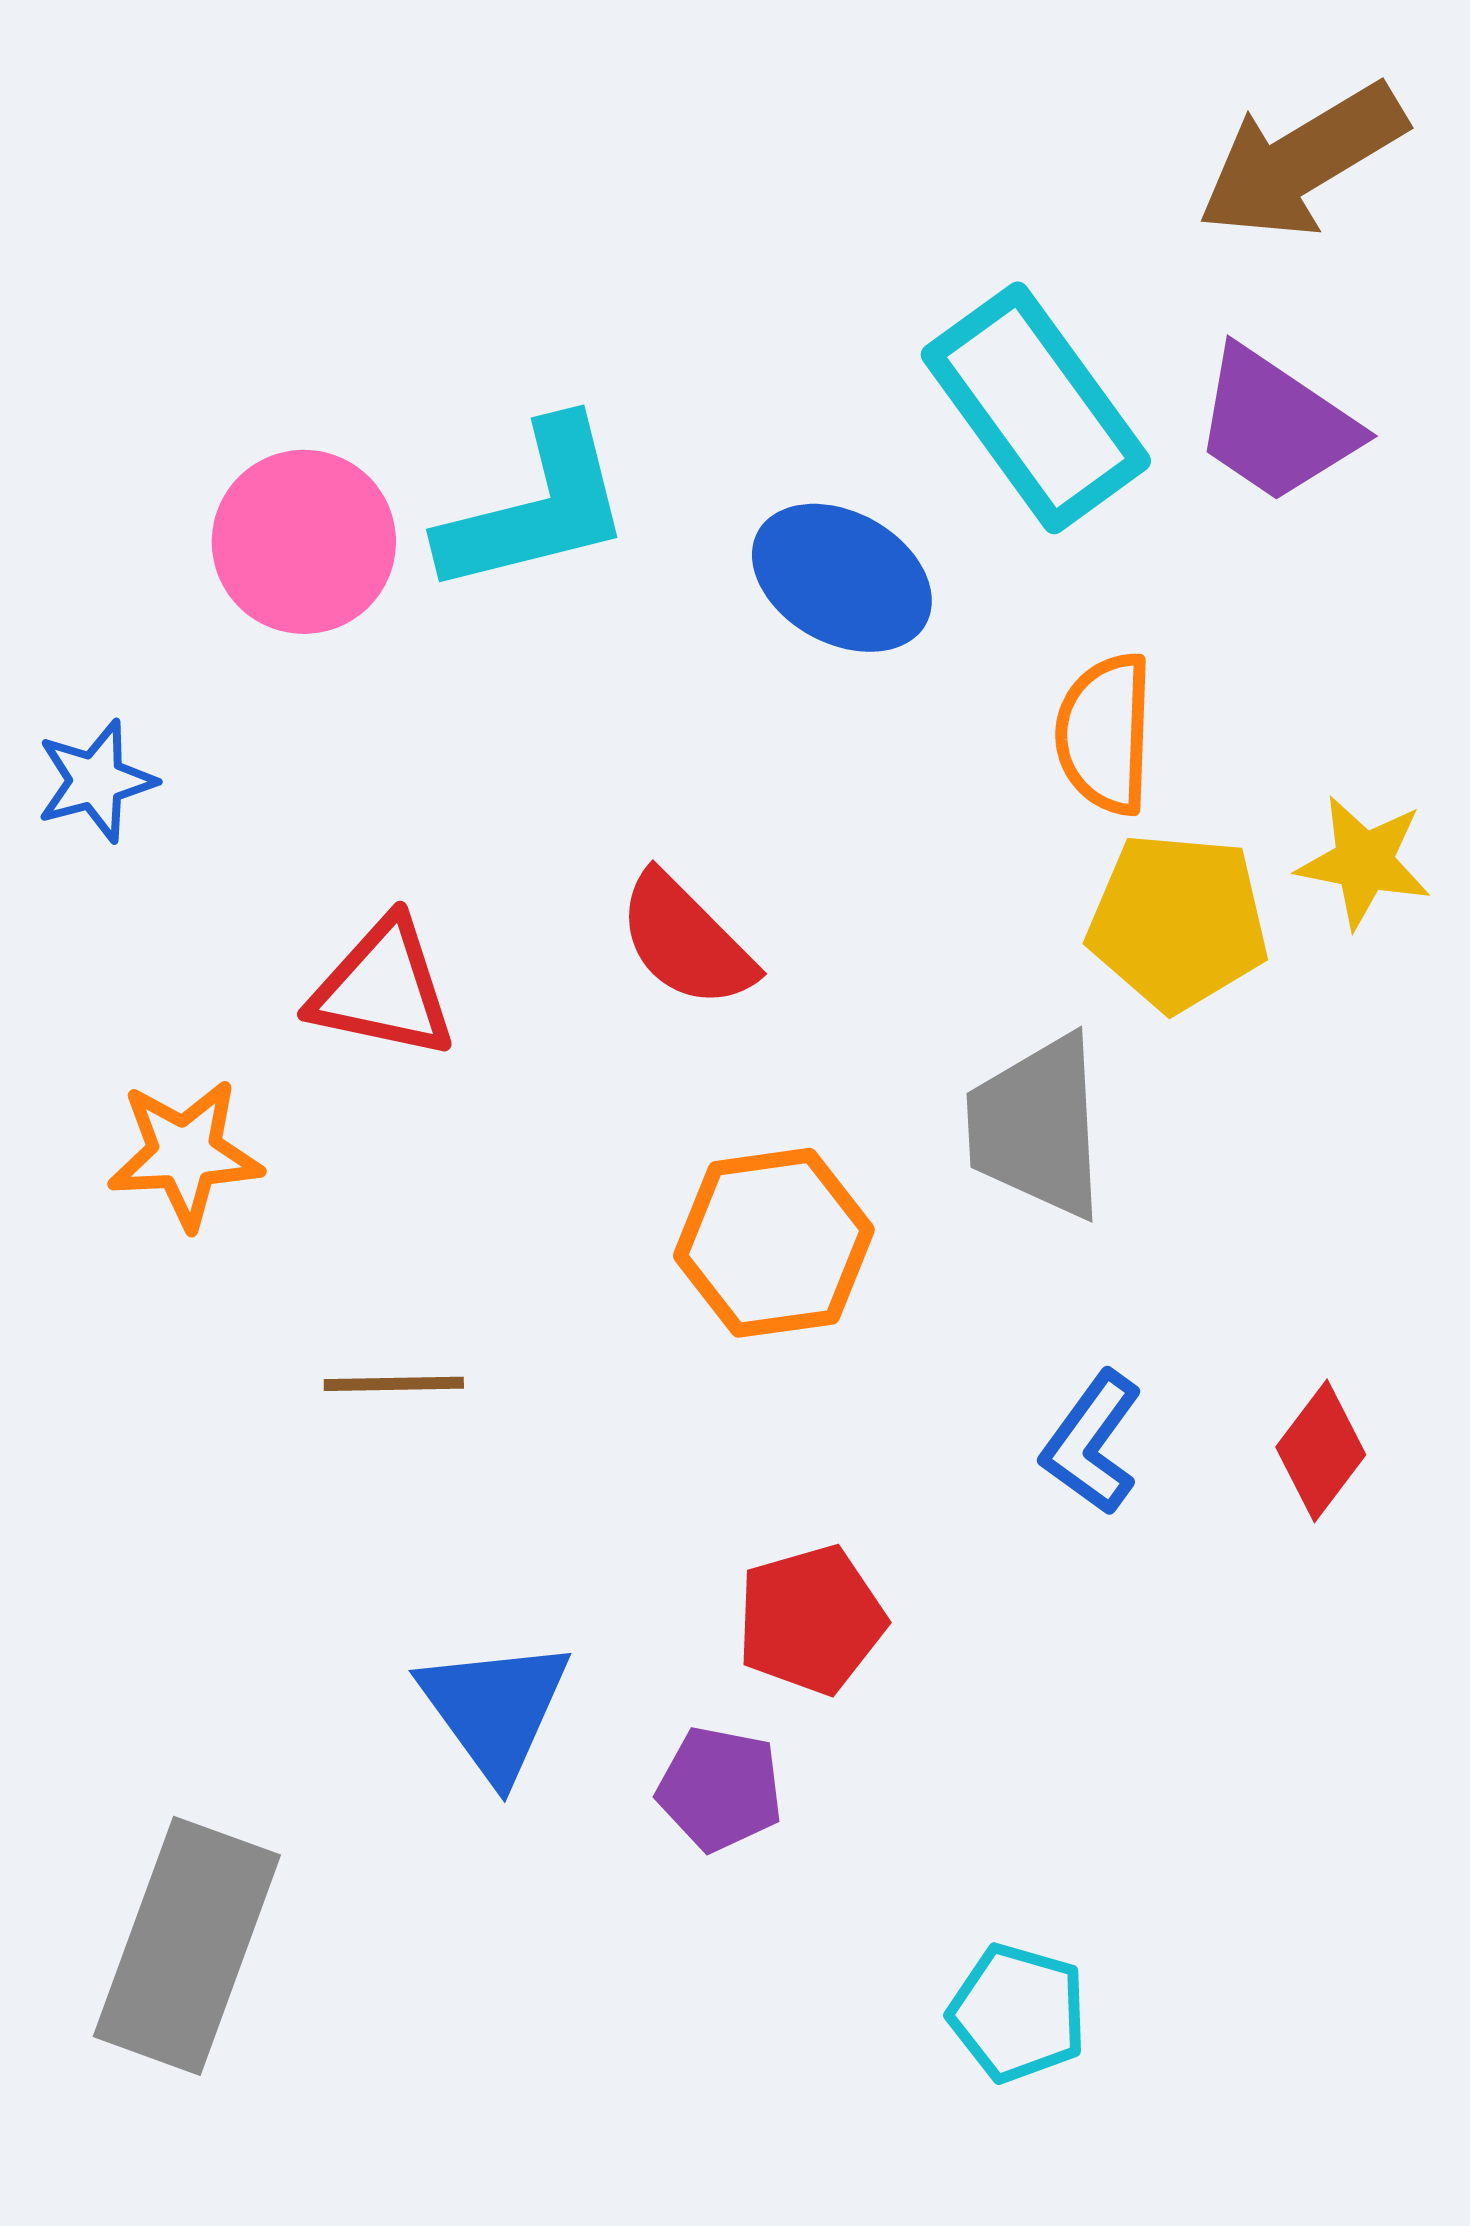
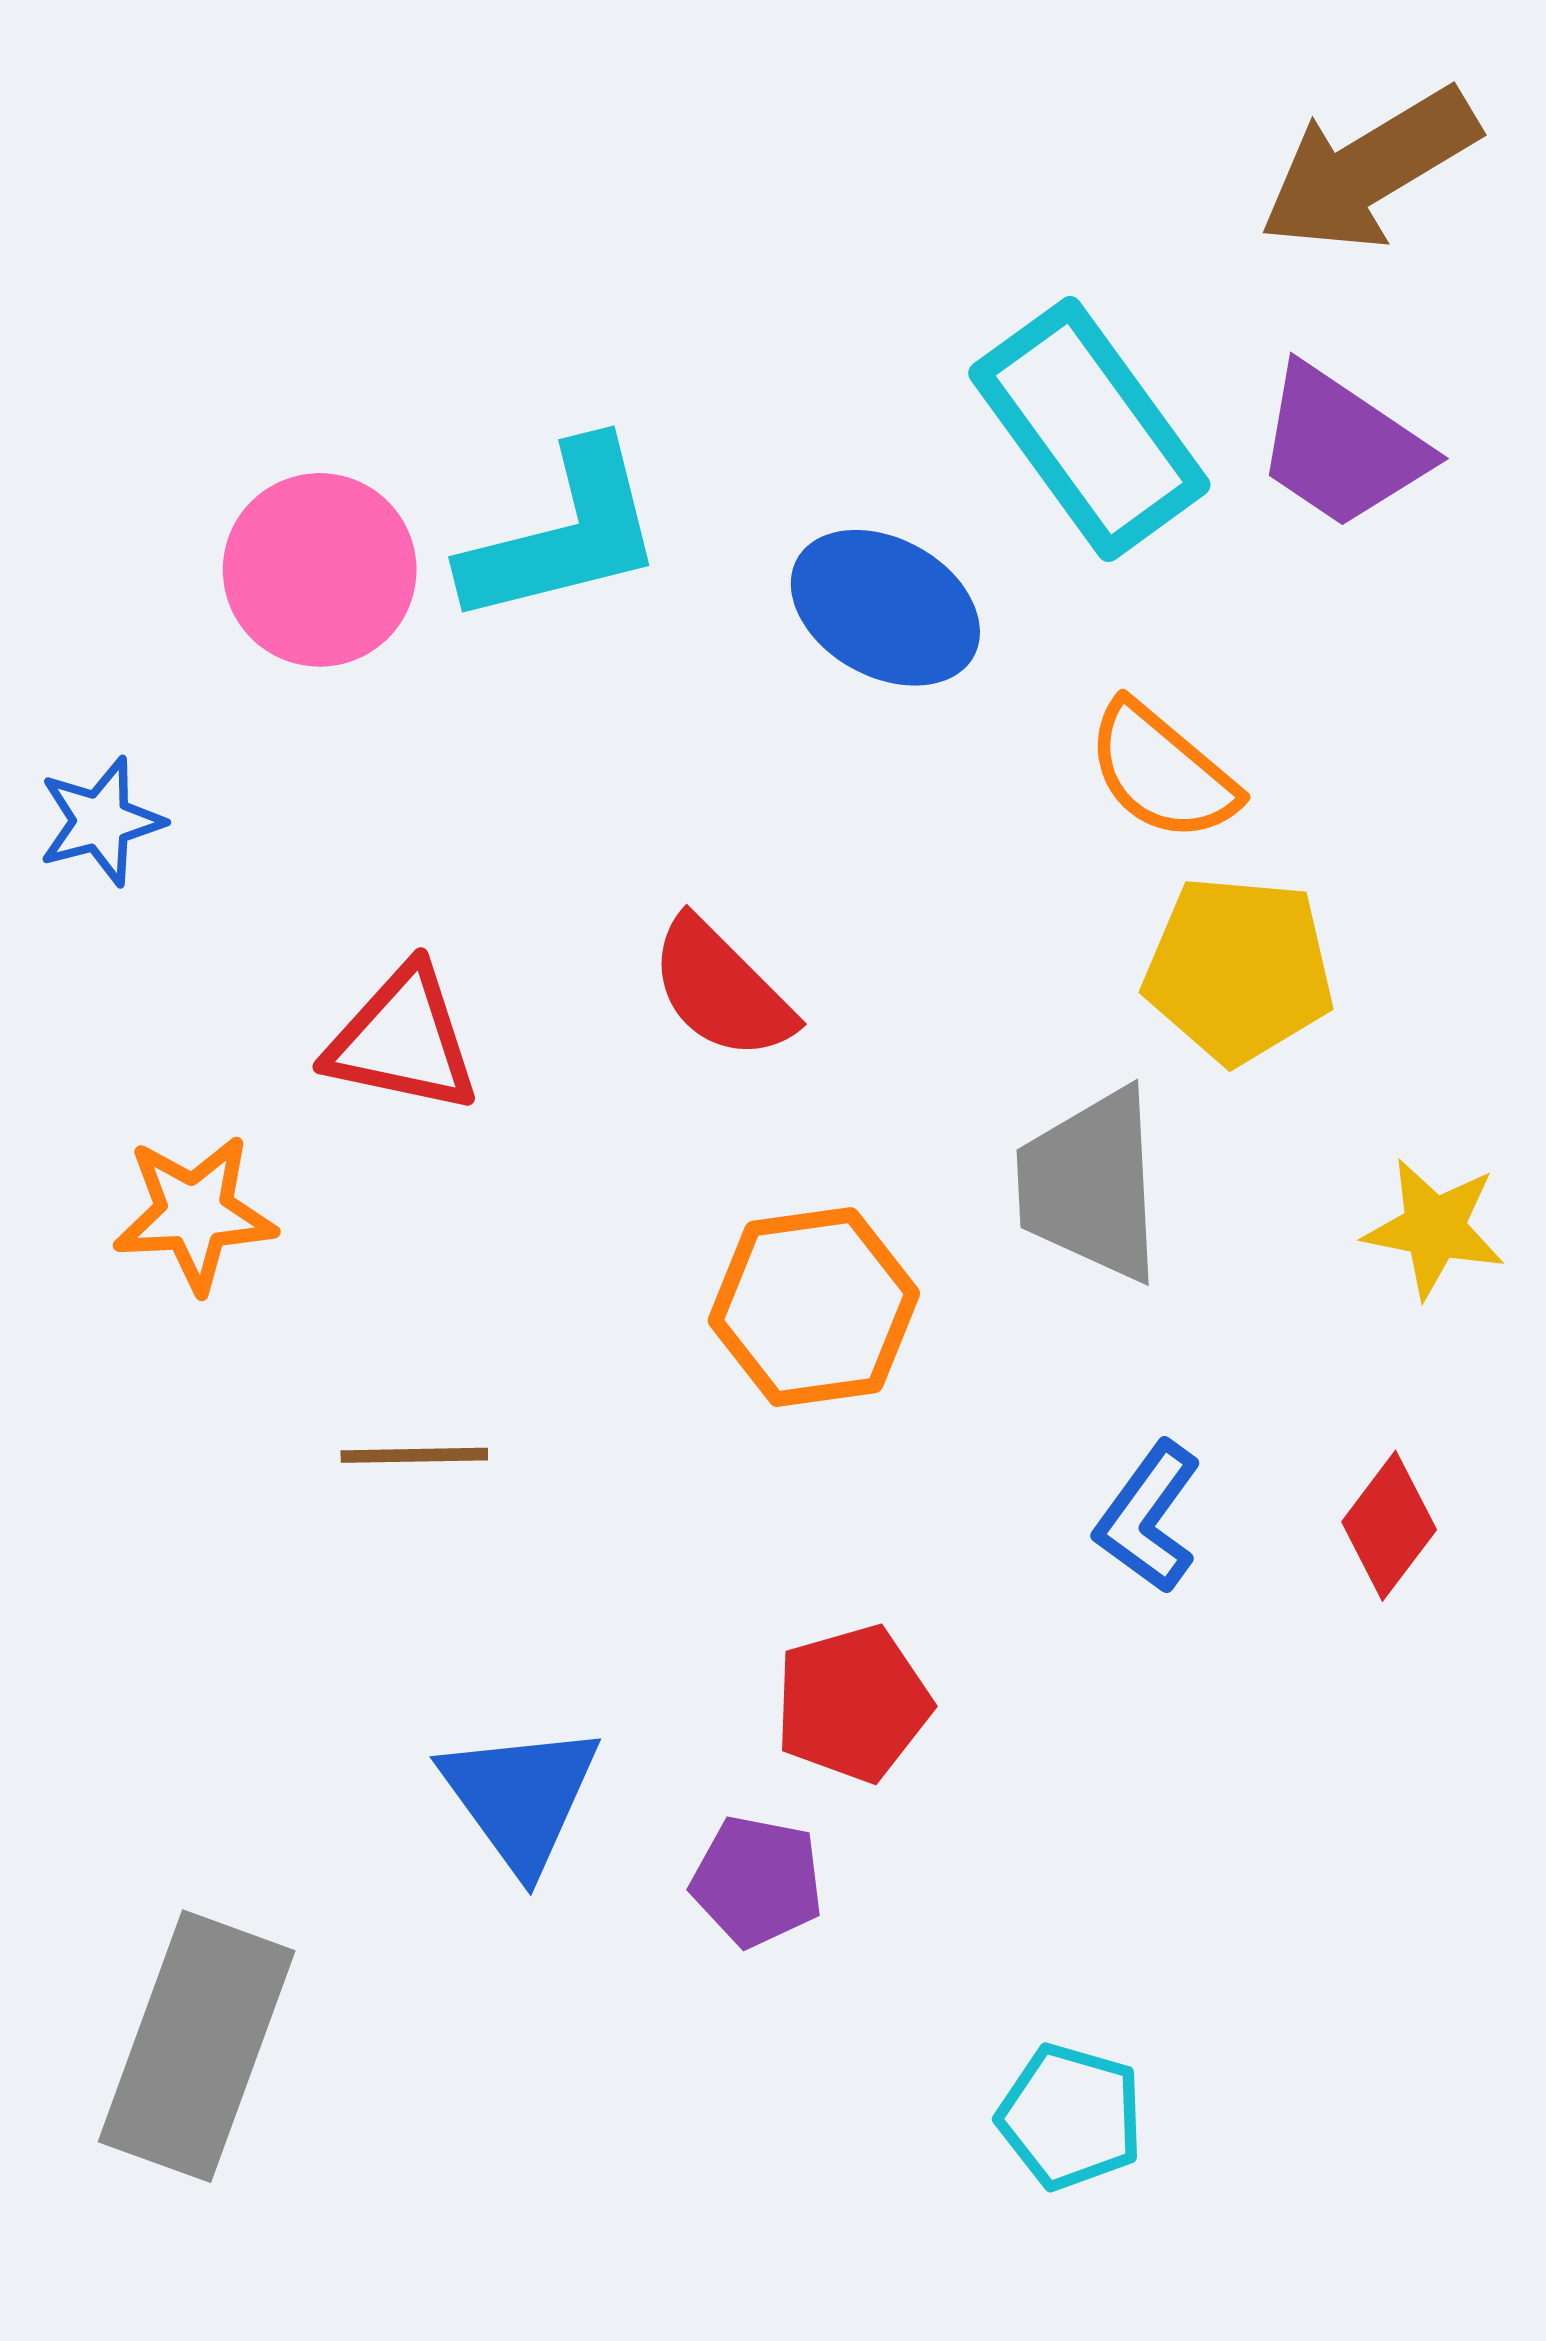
orange semicircle: (1105, 734) -> (1162, 772), turned -52
yellow star: (1364, 862) -> (1434, 1228), moved

